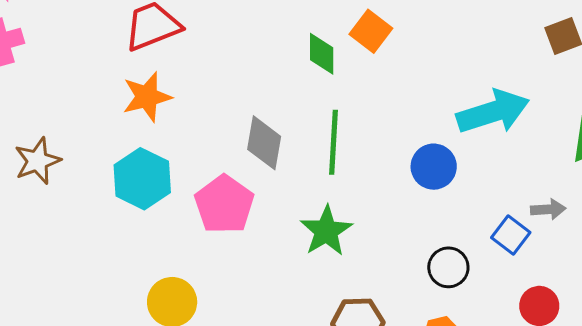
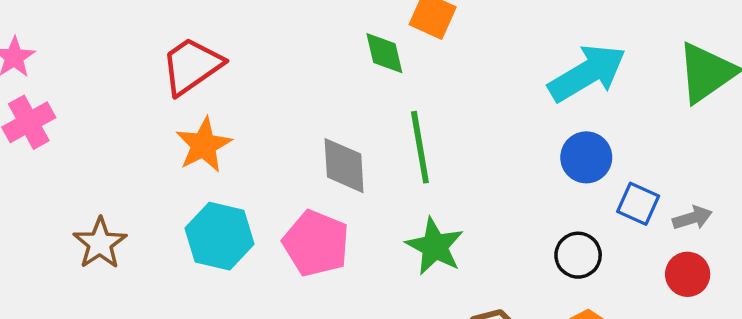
blue circle: (434, 167) -> (586, 157), moved
gray arrow: (548, 209) -> (692, 218), moved

